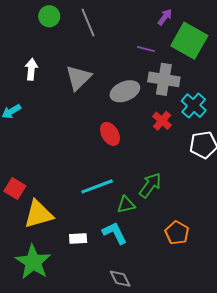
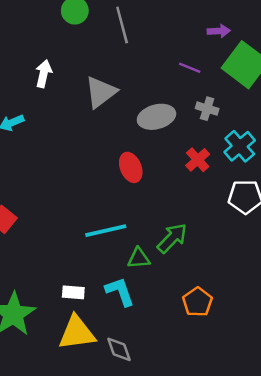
purple arrow: (165, 17) -> (219, 31), turned 42
gray cross: (164, 79) -> (207, 109), size x0.6
yellow triangle: (38, 214) -> (77, 333), moved

